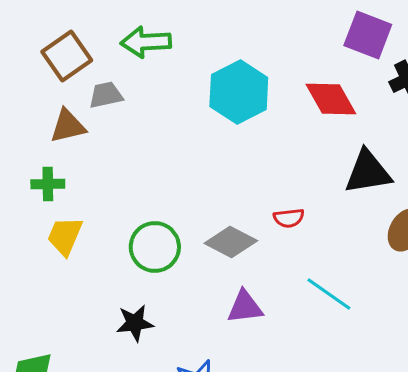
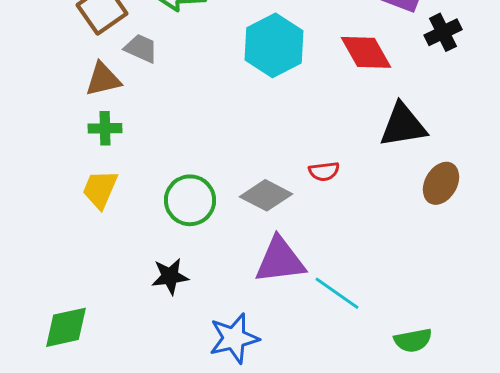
gray trapezoid: (106, 95) -> (141, 48), turned 36
green cross: (48, 184) -> (105, 128), moved
cyan line: (329, 294) -> (337, 293), moved
purple triangle: (245, 307) -> (280, 260), size x1.4

